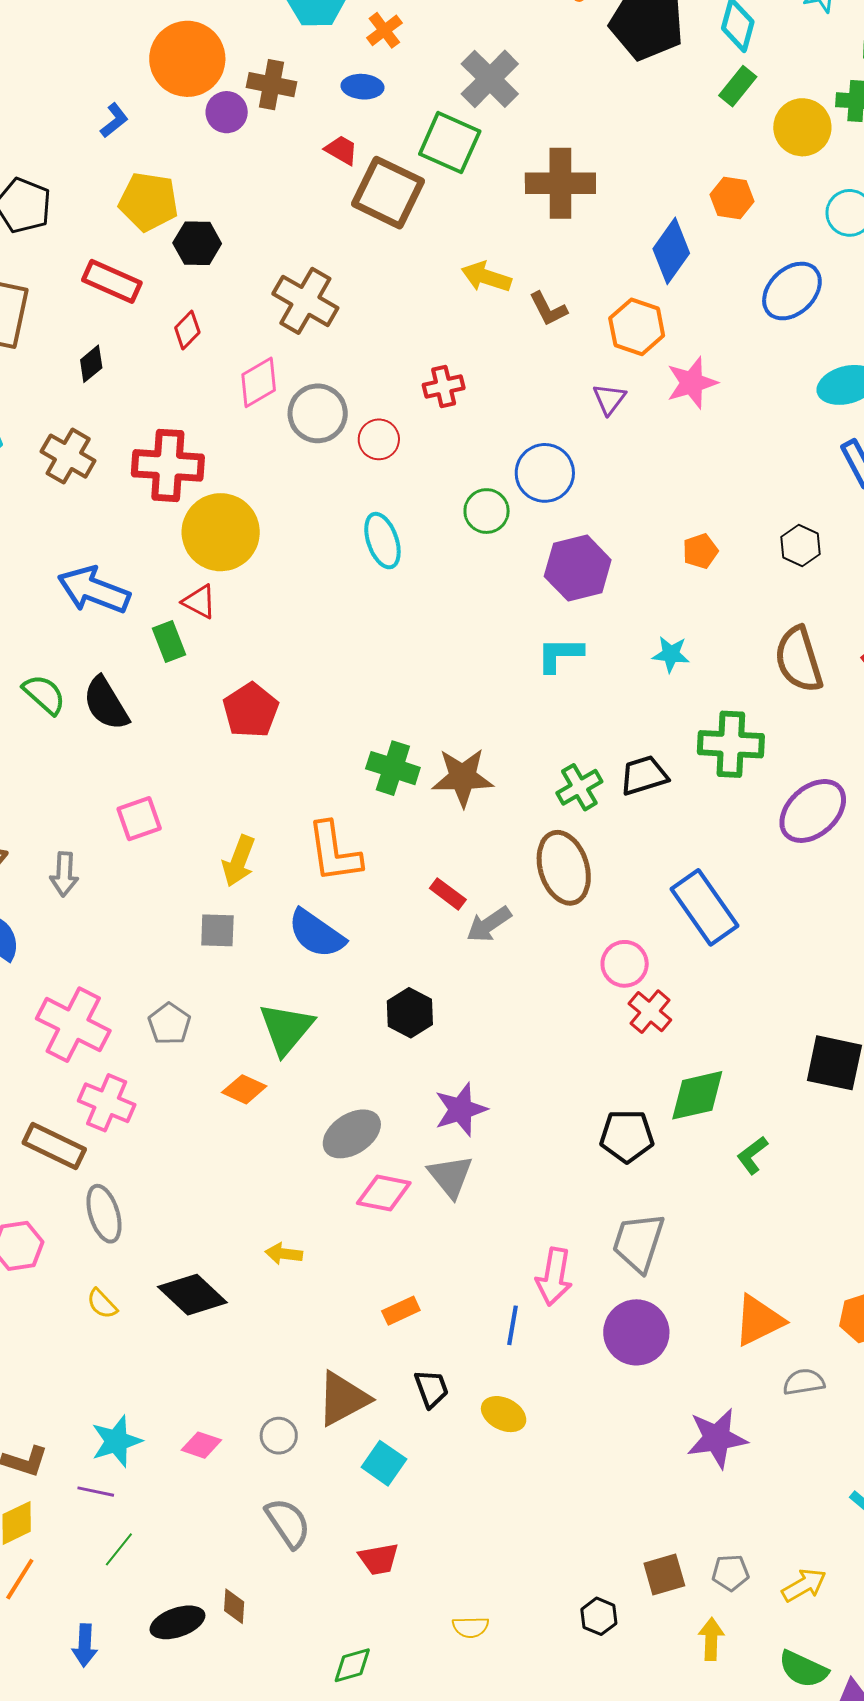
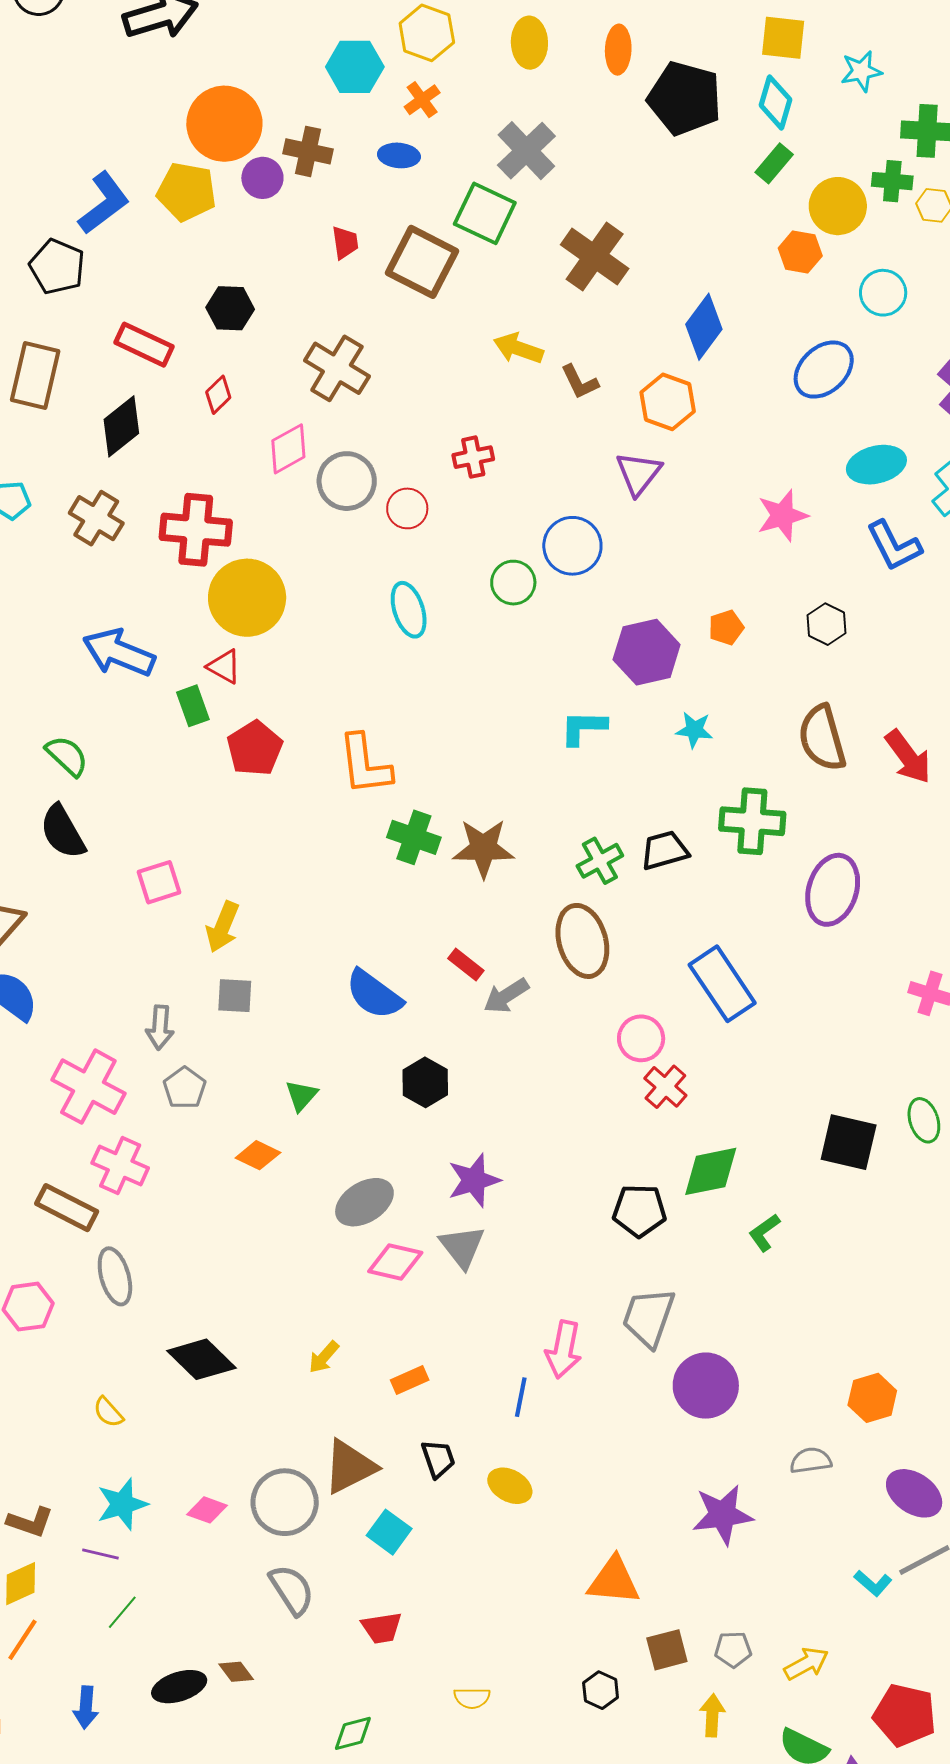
blue L-shape: (114, 120) -> (104, 203), moved, size x1.8
red trapezoid: (341, 150) -> (345, 243), moved, turned 51
brown cross: (560, 183) -> (595, 257), turned 34
orange hexagon: (732, 198) -> (800, 252), moved
yellow pentagon: (149, 202) -> (187, 192), moved
black diamond: (91, 364) -> (121, 426), size x1.6
pink star: (692, 383) -> (782, 515), moved
purple triangle: (609, 399) -> (639, 473), size x1.4
purple hexagon: (578, 568) -> (647, 652), moved
black semicircle: (106, 703) -> (63, 832), moved
red pentagon: (251, 710) -> (255, 748), moved
purple ellipse: (813, 811) -> (833, 890), turned -32
orange L-shape: (334, 852) -> (365, 765), moved
yellow arrow: (239, 861) -> (223, 927), moved
gray arrow: (64, 874) -> (160, 1027), moved
blue semicircle: (316, 934) -> (374, 994), moved
green triangle: (286, 1029) -> (301, 1095), size x0.6
yellow arrow: (284, 1254) -> (324, 1357), moved, turned -57
yellow semicircle: (102, 1304) -> (108, 1412), moved
orange triangle: (759, 1320) -> (614, 1581), moved, turned 30
purple circle: (636, 1332) -> (706, 1386), moved
gray circle: (279, 1436) -> (285, 1502), size x1.8
brown diamond: (234, 1606) -> (236, 1672), turned -42

